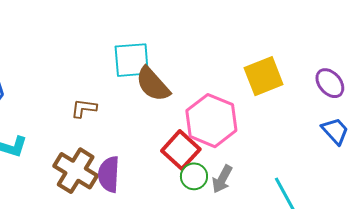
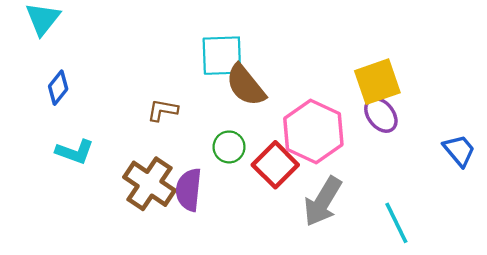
purple ellipse: (330, 83) -> (381, 115), moved
green circle: (194, 176) -> (229, 147), moved
gray arrow: (222, 179) -> (323, 202), size x1.5

